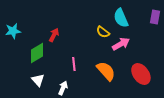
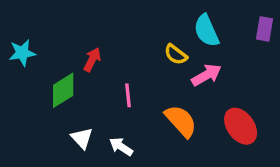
pink line: (74, 64) -> (128, 95), moved
white triangle: (38, 80) -> (82, 138), moved
white arrow: (63, 88) -> (121, 147), moved, turned -80

